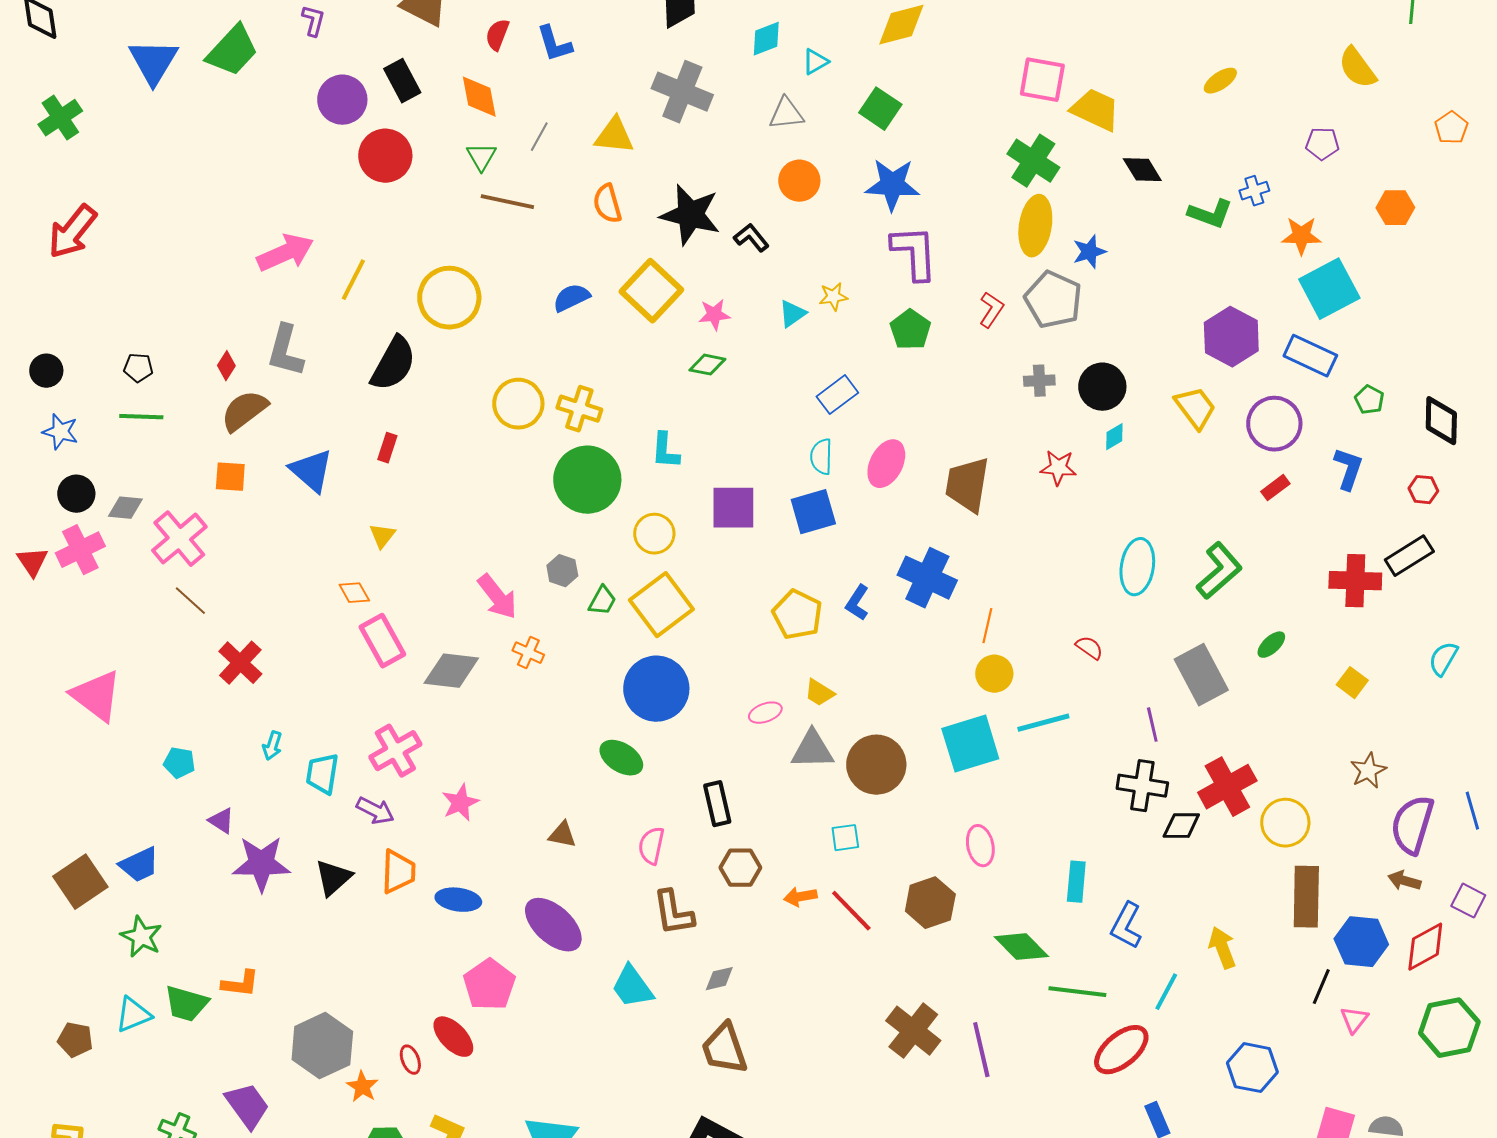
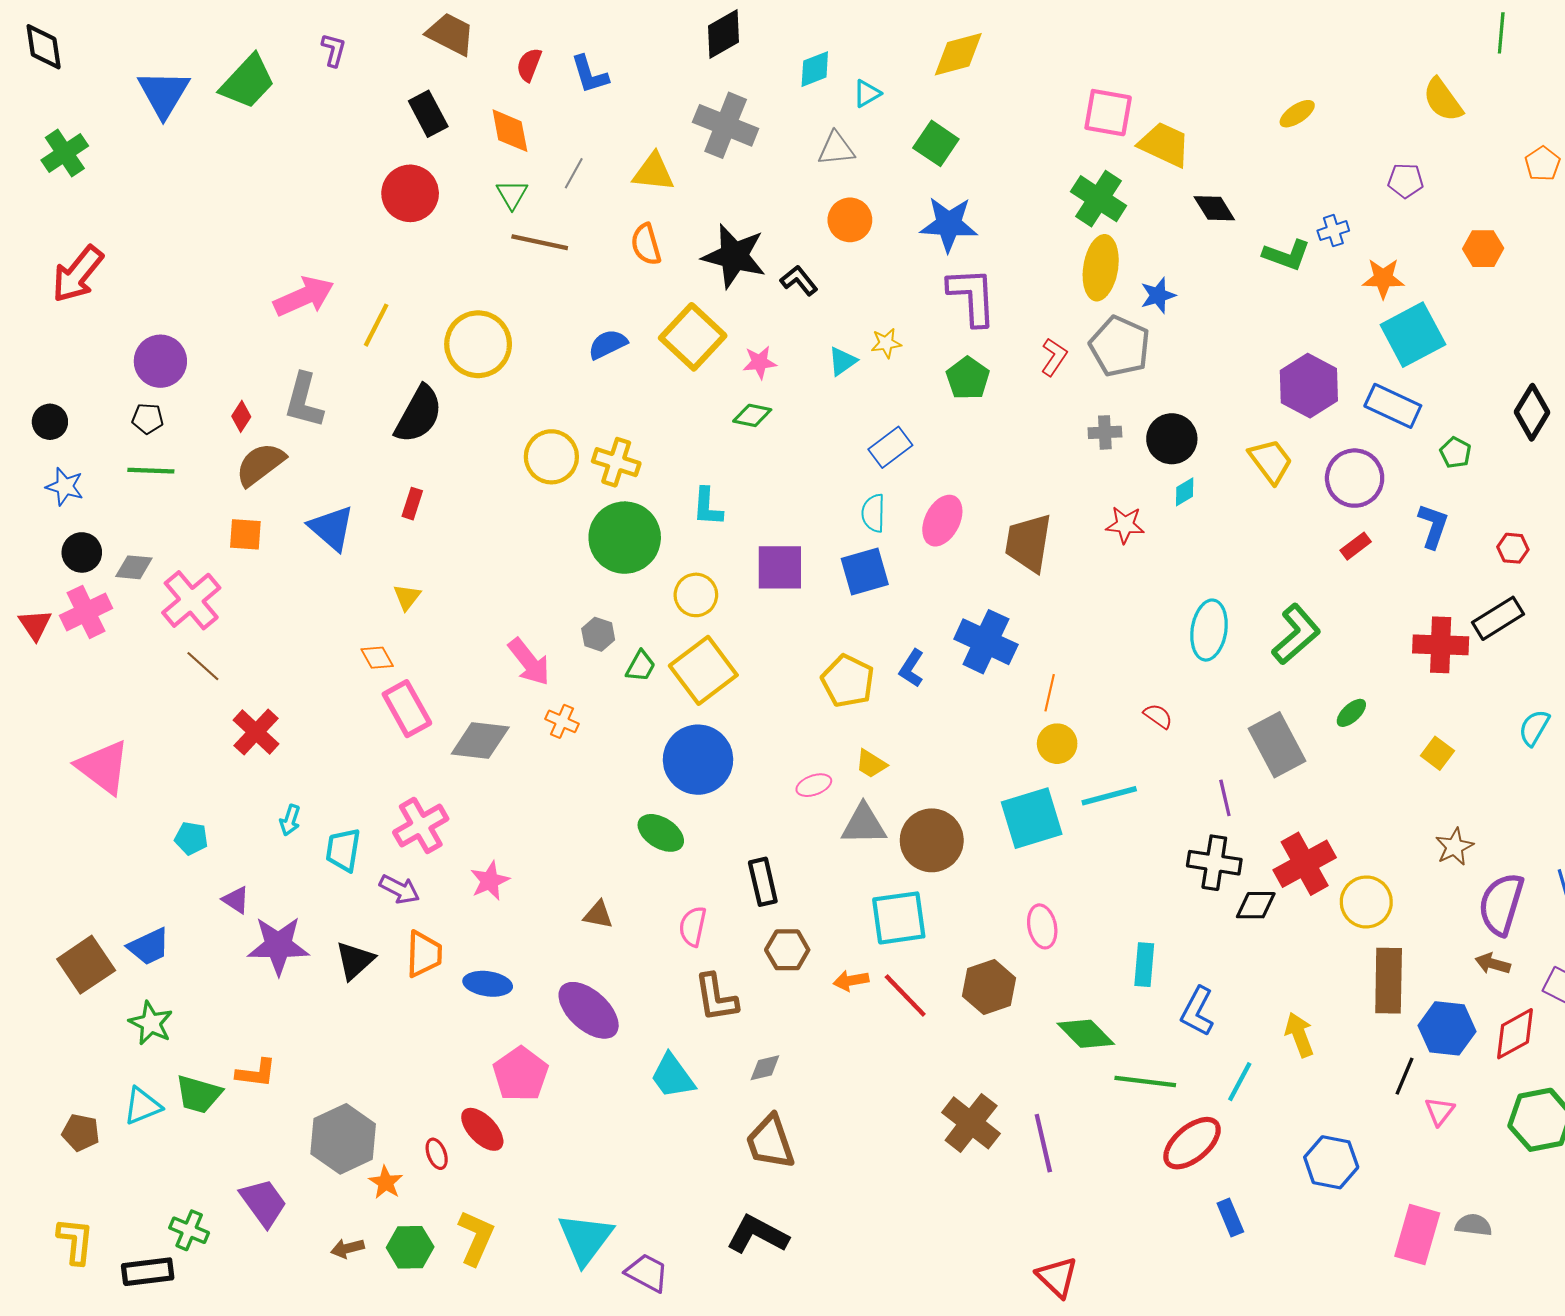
purple circle: (342, 100) -> (160, 361), moved
black diamond: (1441, 421) -> (1532, 412), moved, turned 30
cyan square: (845, 838) -> (899, 918), size x1.8

